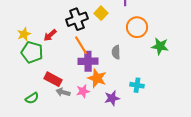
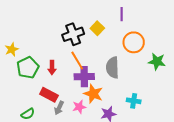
yellow star: (24, 34) -> (12, 49), moved
red arrow: (50, 35) -> (52, 68), moved, turned -48
green pentagon: (32, 52) -> (28, 68), turned 30
gray semicircle: (116, 52) -> (112, 68), size x1.5
gray arrow: (63, 92) -> (59, 108), turned -80

